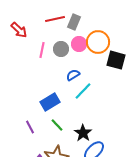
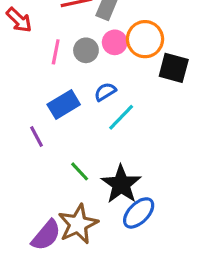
blue rectangle: (50, 102) -> (64, 105), moved
purple line: (30, 127) -> (37, 136), moved
black star: (83, 133) -> (121, 184), size x1.4

